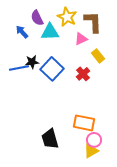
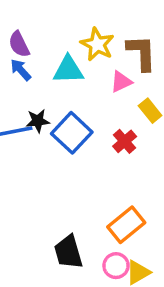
purple semicircle: (37, 18) -> (19, 44), moved
orange rectangle: (84, 123) -> (126, 225), turned -50
pink circle: (94, 140) -> (116, 266), moved

